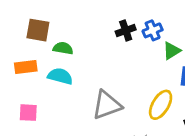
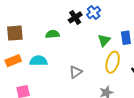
green semicircle: (63, 48) -> (52, 34), moved
green triangle: (172, 51) -> (104, 40), moved
gray triangle: (107, 105) -> (76, 72), size x0.6

